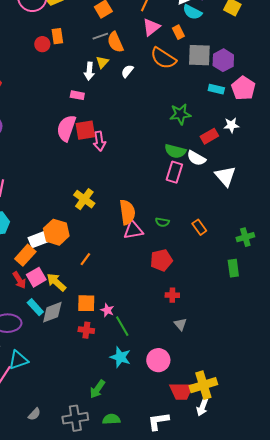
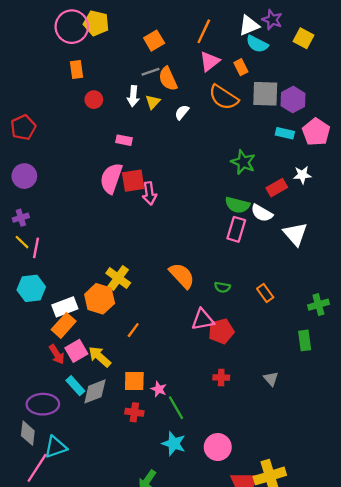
orange rectangle: (57, 36) -> (76, 69), moved
red circle: (42, 44) -> (94, 100), moved
white arrow: (89, 71) -> (133, 96), moved
green star: (180, 114) -> (243, 162), turned 30
yellow cross: (84, 199) -> (118, 278), moved
orange semicircle: (127, 212) -> (182, 276), turned -35
pink triangle: (133, 230) -> (203, 320), moved
white rectangle: (39, 239) -> (65, 307), moved
red cross: (172, 295) -> (221, 378), moved
gray triangle: (180, 324) -> (271, 379), moved

